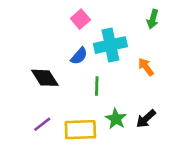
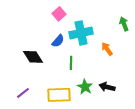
green arrow: (153, 19) -> (124, 24), moved, turned 144
black arrow: (146, 119) -> (107, 87), turned 56
purple line: (42, 124) -> (23, 93), moved

